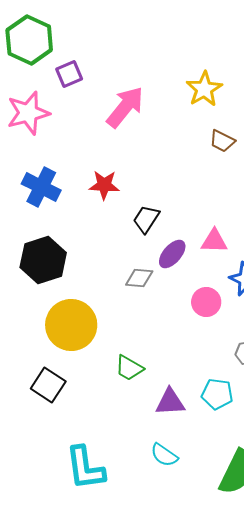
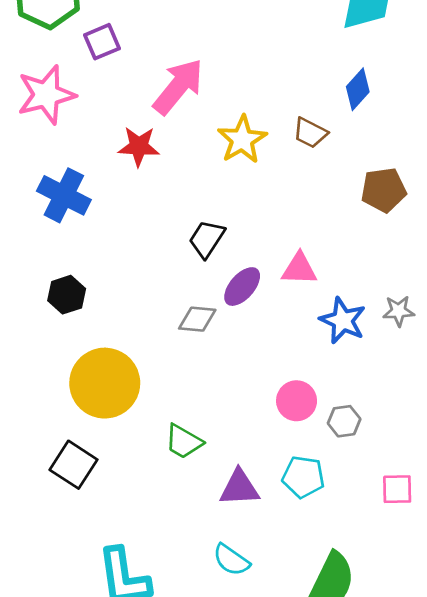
yellow star: (204, 89) -> (242, 140), moved
red star: (104, 185) -> (139, 146), moved
black hexagon: (43, 260) -> (67, 295), size x0.6
pink circle: (206, 302) -> (297, 401), moved

